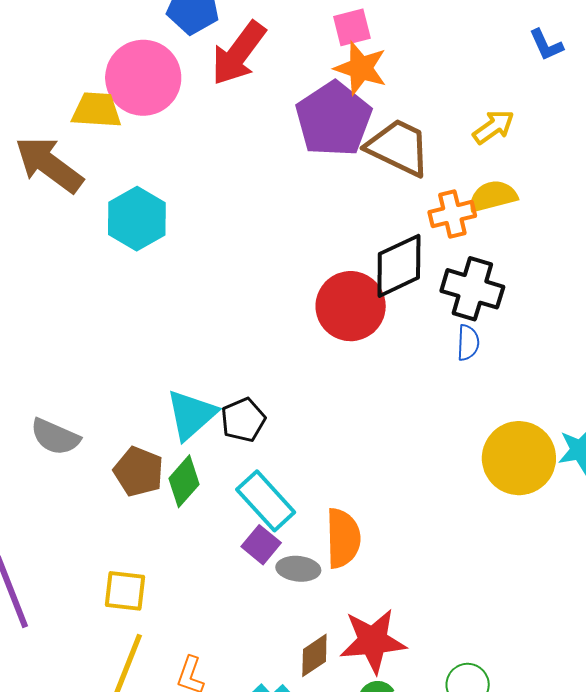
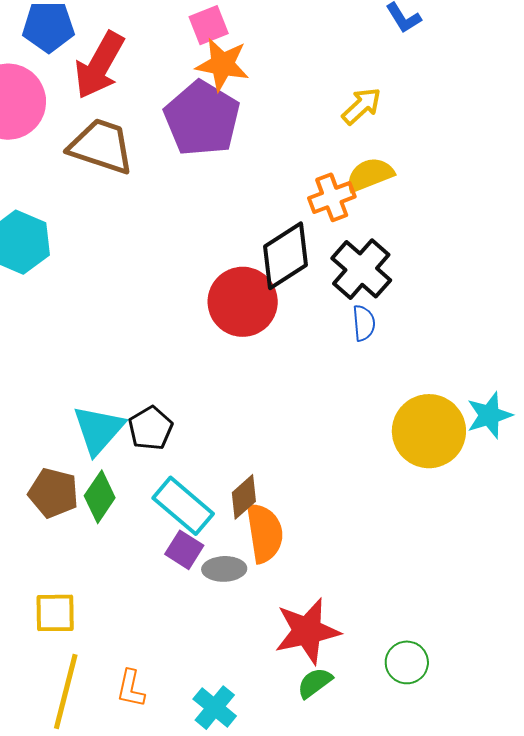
brown trapezoid: (398, 147) -> (101, 146), moved
black cross: (472, 289) -> (361, 269), turned 32
brown diamond: (314, 655) -> (244, 497), moved

